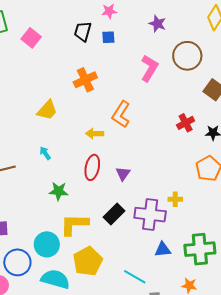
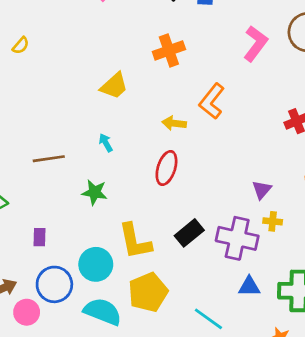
purple triangle: (123, 174) -> (262, 190), moved
green star: (59, 191) -> (95, 192), moved
yellow L-shape: (74, 224) -> (135, 241), turned -108

